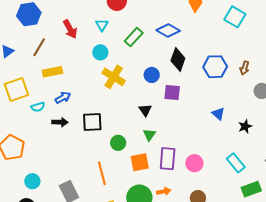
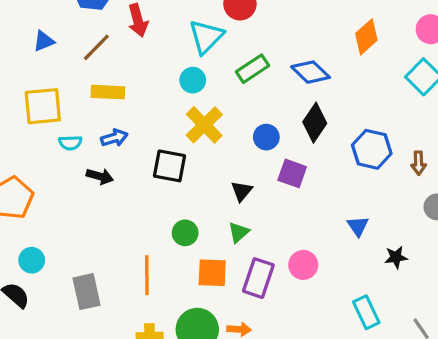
cyan triangle: (102, 25) -> (206, 37), size x1.6
red arrow: (70, 29) -> (138, 20), moved
brown arrow: (245, 68) -> (419, 163), turned -32
black square: (92, 122) -> (169, 166), moved
pink circle: (194, 163) -> (303, 265), moved

